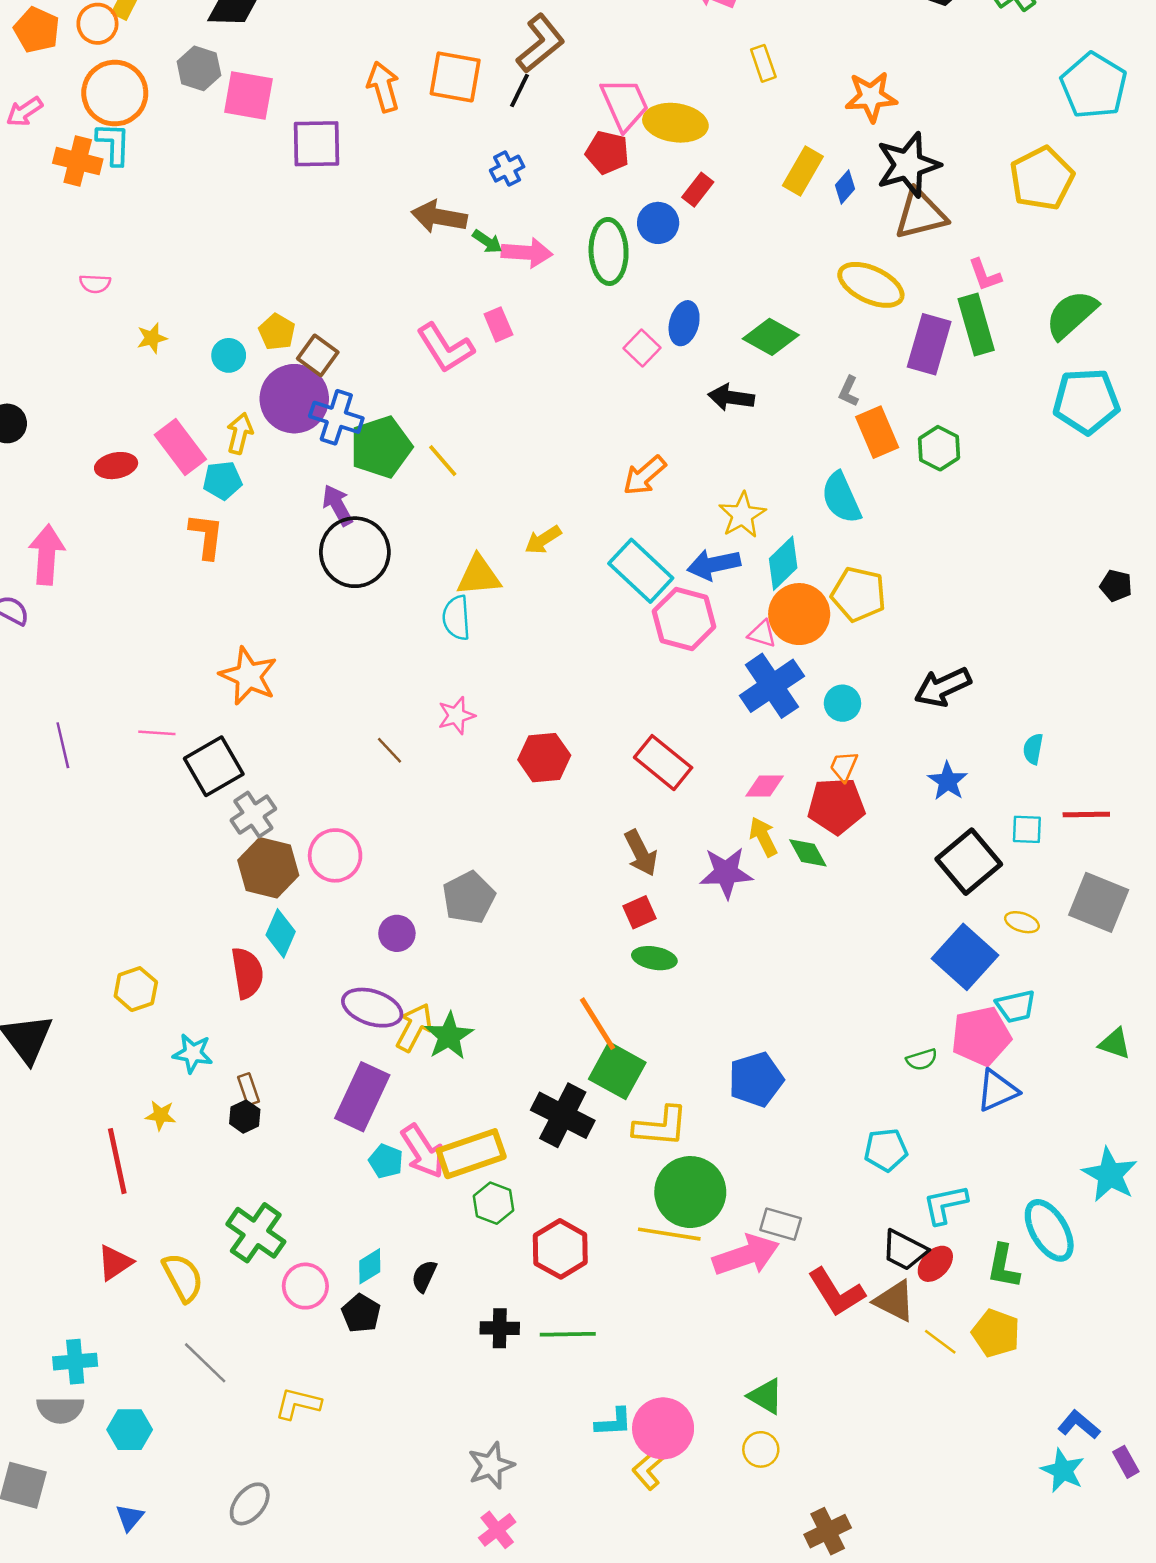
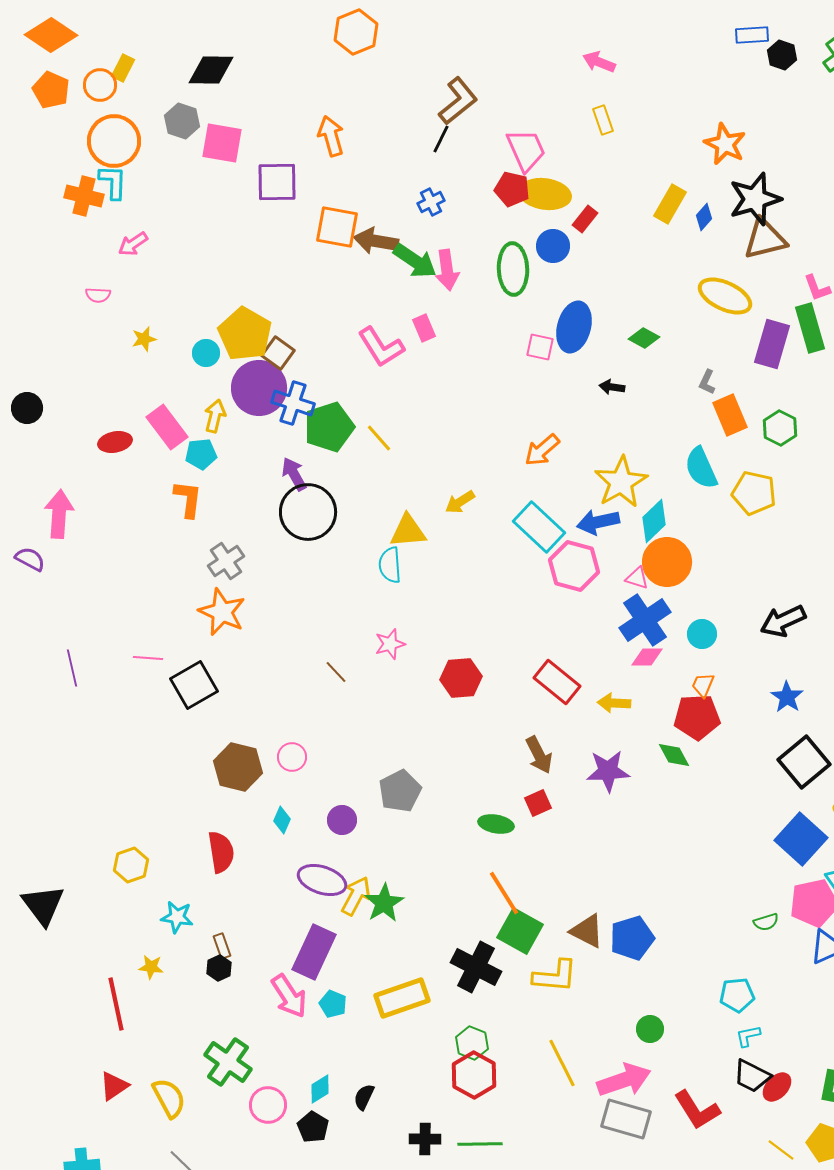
yellow rectangle: (763, 63) -> (603, 120), moved
orange square: (455, 77) -> (337, 227), moved
orange star: (871, 97) -> (725, 144), turned 30
pink arrow: (24, 112) -> (133, 244), moved
yellow ellipse: (675, 123) -> (545, 194), moved
green arrow: (487, 242) -> (415, 261), size x1.8
pink arrow: (527, 253) -> (447, 270), turned 78
blue ellipse: (684, 323) -> (574, 327), size x1.4
yellow pentagon: (277, 332) -> (245, 334), size x1.8
green diamond: (771, 337) -> (644, 338), size x0.7
pink square: (642, 348) -> (540, 347), turned -32
black arrow: (731, 397) -> (612, 387), size x0.7
yellow star: (742, 515) -> (621, 482), size x1.4
yellow pentagon: (859, 594) -> (754, 493), moved
pink diamond: (765, 786) -> (647, 657), moved
gray cross: (253, 815) -> (226, 561), moved
yellow arrow: (763, 837) -> (614, 703), moved, turned -60
pink circle: (335, 855) -> (292, 757), size x0.7
cyan diamond: (281, 933) -> (282, 820), moved, size x0.7
green ellipse: (654, 958) -> (496, 824), moved
pink arrow: (423, 1151) -> (289, 996), moved
green circle: (690, 1192) -> (650, 1029), moved, size x0.5
green hexagon: (493, 1203) -> (472, 1043), moved
cyan L-shape: (945, 1204) -> (748, 1036), moved, size x0.7
gray rectangle: (781, 1224) -> (626, 1119), moved, size x1.5
yellow line: (669, 1234) -> (562, 1063), turned 54
brown triangle: (894, 1301) -> (587, 931), moved

